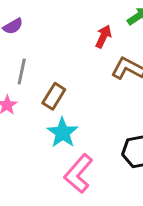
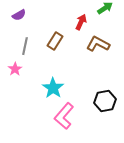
brown rectangle: (54, 96) -> (55, 41), moved

